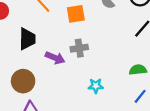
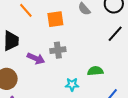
green semicircle: (138, 70) -> (95, 71), moved

